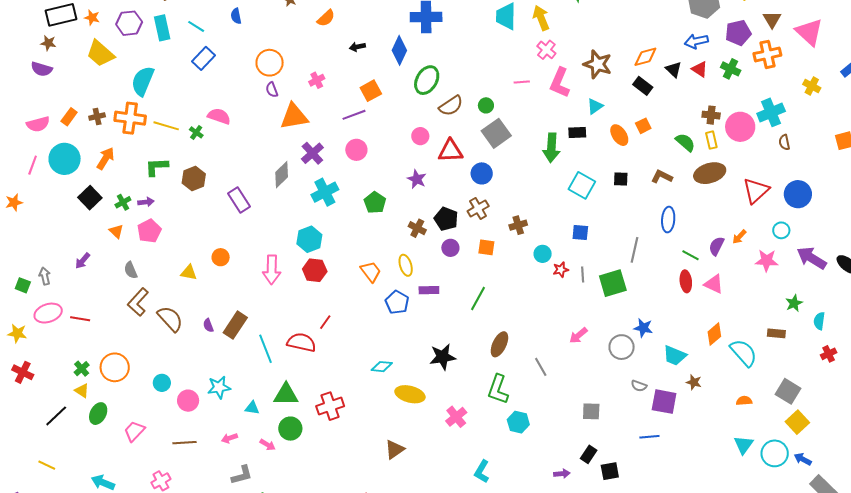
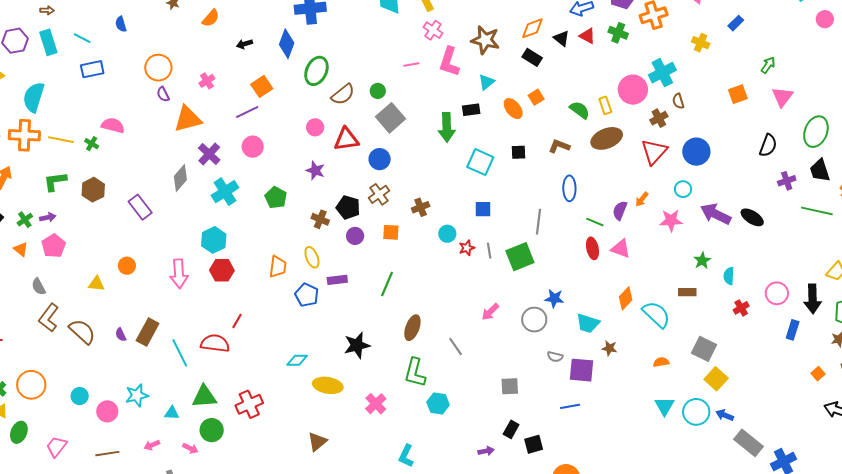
blue rectangle: (203, 58) -> (92, 69), turned 40
brown cross: (711, 115) -> (659, 118), moved, turned -30
orange trapezoid: (371, 272) -> (278, 267), turned 50

